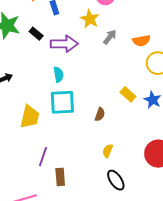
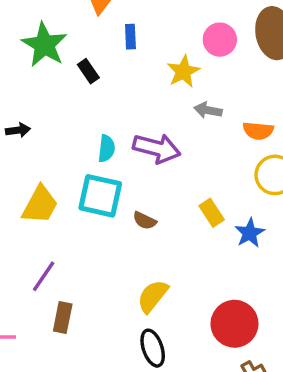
gray arrow: (110, 37) -> (208, 110), turned -133
purple arrow: (64, 44) -> (157, 148), moved
brown semicircle: (100, 114) -> (145, 221), moved, turned 80
yellow semicircle: (108, 151) -> (153, 296), size x1.5

